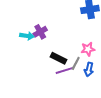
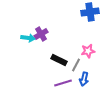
blue arrow: (89, 69) -> (84, 79), moved
purple line: (65, 70) -> (63, 83), moved

